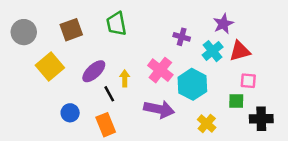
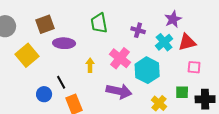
green trapezoid: (116, 24) -> (99, 23), moved
purple ellipse: (94, 71) -> (64, 43), moved, turned 45
black line: (109, 94) -> (61, 82), moved
green square: (236, 101) -> (182, 92), moved

